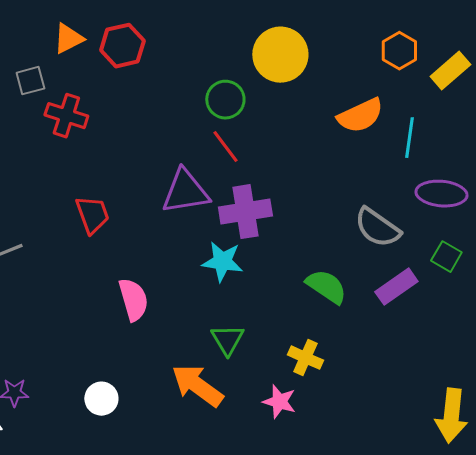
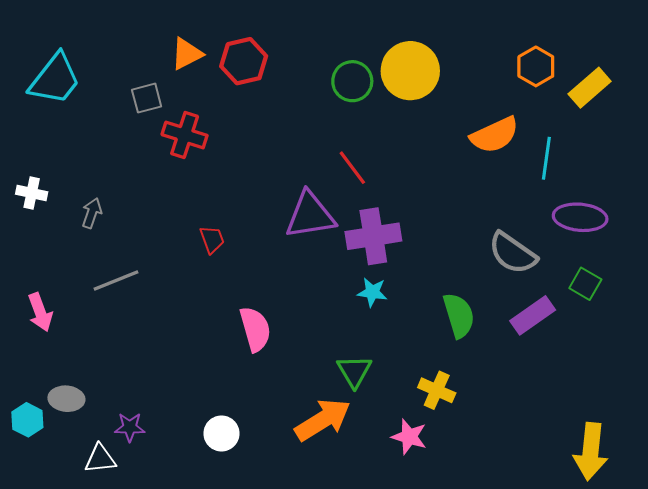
green circle: (225, 100) -> (352, 81), moved
red trapezoid: (92, 215) -> (212, 239), size x0.7
cyan star: (222, 262) -> (372, 292), moved, size x0.7
green semicircle: (326, 287) -> (459, 315), turned 39
orange arrow: (197, 386) -> (323, 420), turned 112

